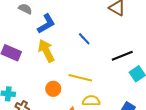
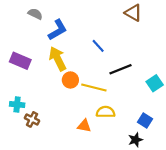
black line: (122, 56) -> (121, 69), moved
orange circle: (53, 89) -> (70, 80), moved

